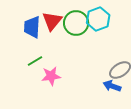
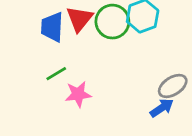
blue arrow: (112, 86) -> (162, 108), turned 126

